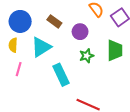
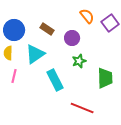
green trapezoid: (115, 50) -> (105, 78), moved

